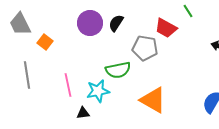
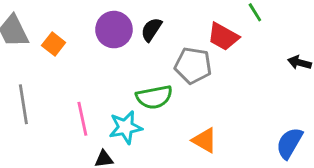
orange square: (45, 42) -> (54, 44), moved
orange triangle: (153, 100) -> (205, 140), size x0.7

